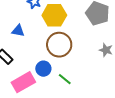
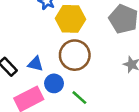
blue triangle: (18, 31) -> (35, 64), moved

